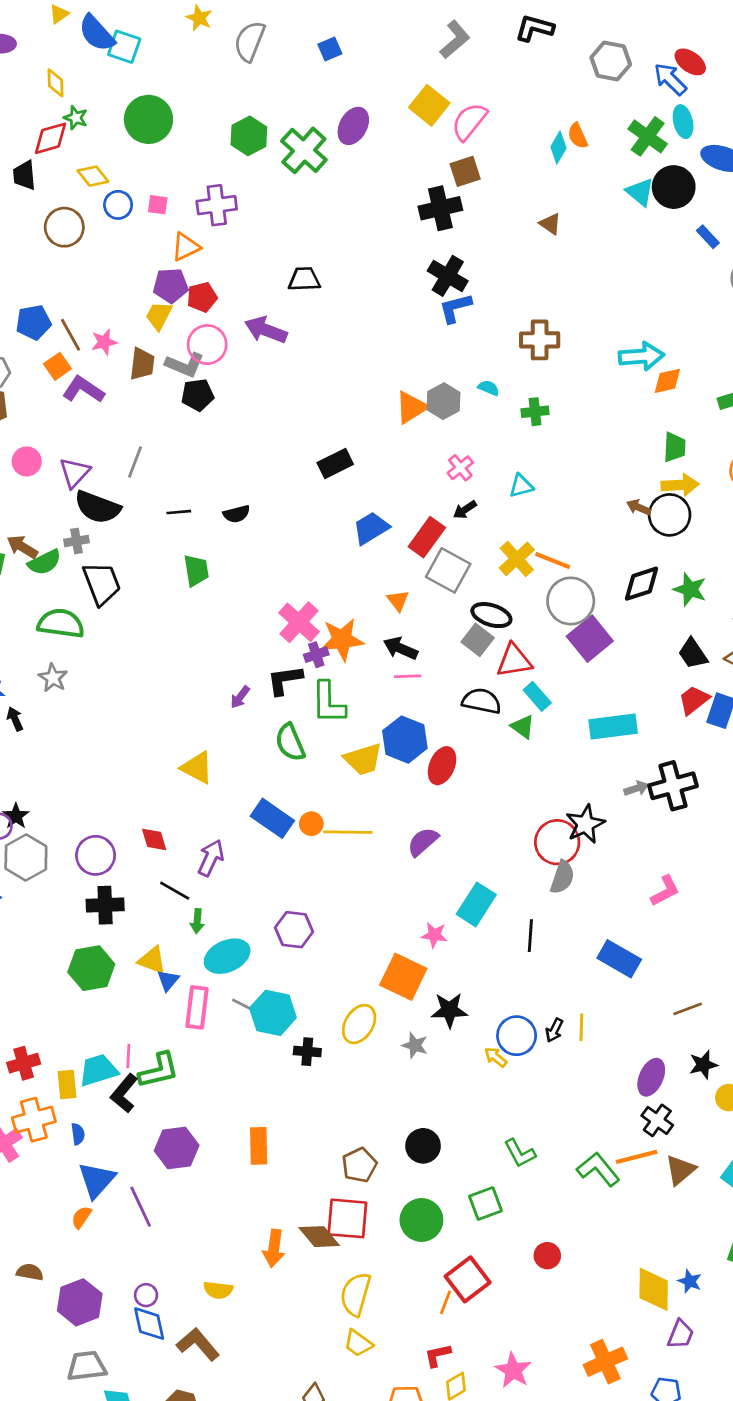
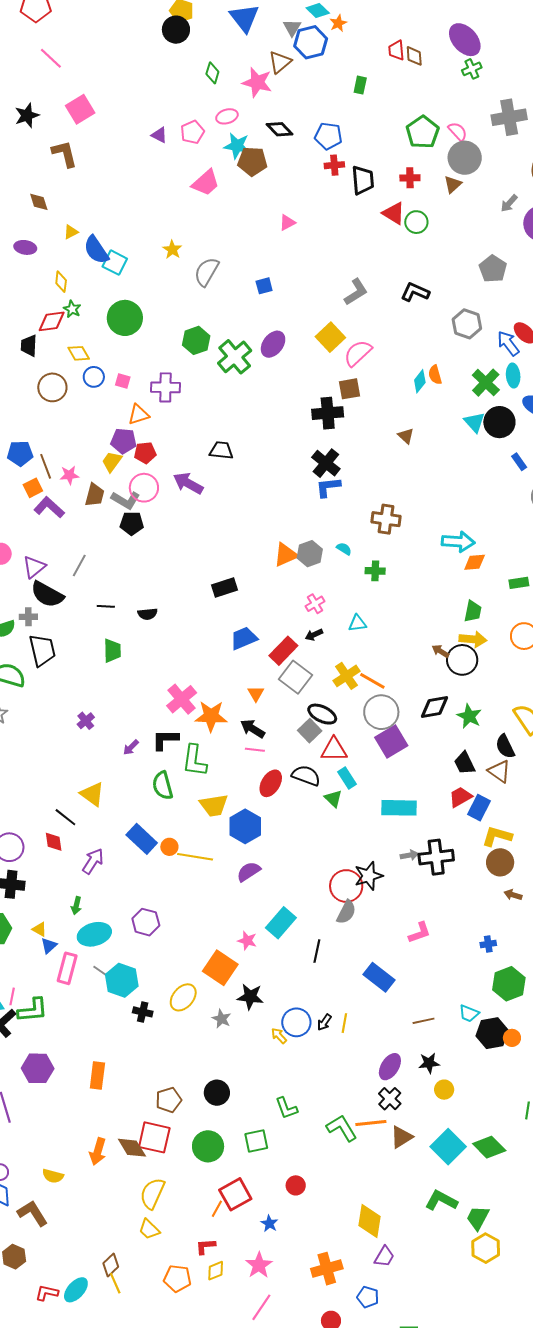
purple cross: (316, 655) -> (86, 721), moved, turned -30
blue hexagon: (405, 740) -> (245, 826), moved
red ellipse: (442, 766) -> (271, 783), moved
black line: (175, 891) -> (65, 817), moved
yellow triangle: (152, 960) -> (39, 929), size x0.7
blue star: (690, 1281) -> (269, 1224), moved

